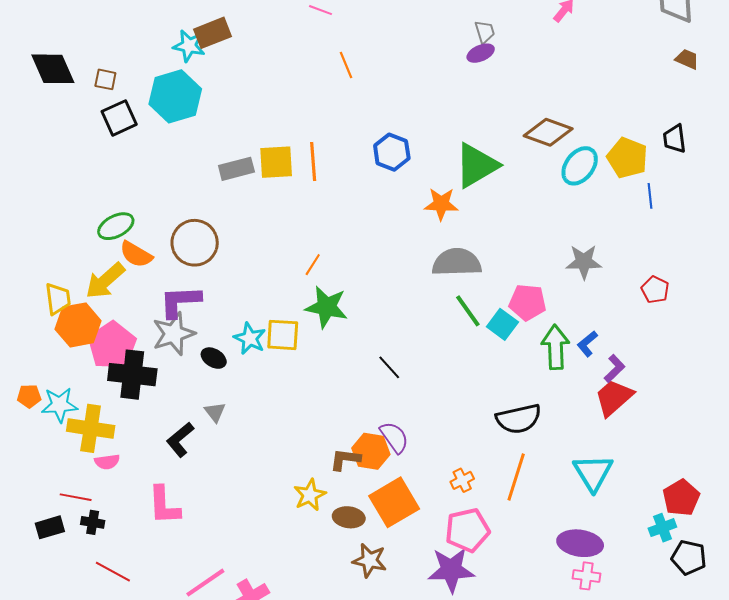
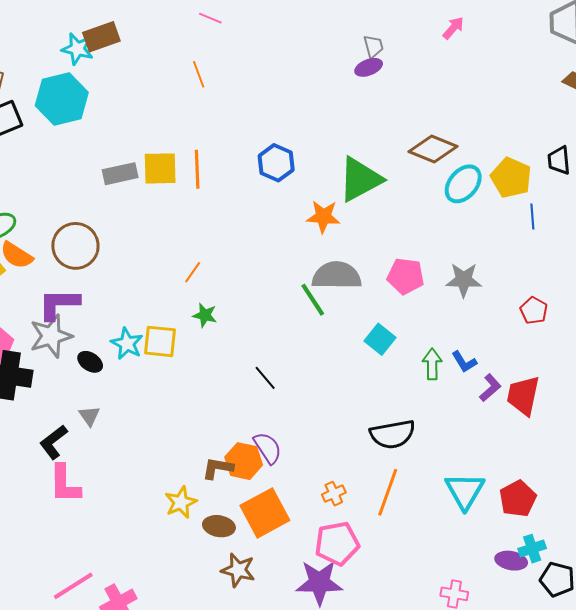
orange line: (346, 65) -> (199, 74), moved
pink pentagon: (528, 302) -> (406, 276), moved
green star: (327, 307) -> (205, 315), size x0.6
green line: (468, 311) -> (313, 300), moved
blue L-shape: (587, 344) -> (464, 362), turned -84
green arrow: (555, 347) -> (432, 364), size x0.7
red trapezoid: (614, 398) -> (523, 396), moved, turned -39
red pentagon: (681, 498) -> (518, 499), moved
pink L-shape: (164, 505) -> (65, 484), moved
purple ellipse: (580, 543) -> (511, 561), moved, size x0.7

